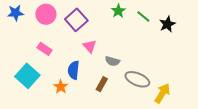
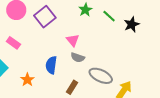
pink triangle: (90, 46) -> (73, 40), moved
blue semicircle: (74, 70) -> (51, 65), moved
brown rectangle: (102, 84) -> (72, 87), moved

